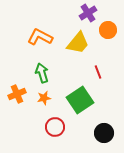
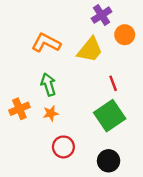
green square: (80, 100) -> (110, 116), moved
black circle: (104, 133) -> (109, 161), moved

